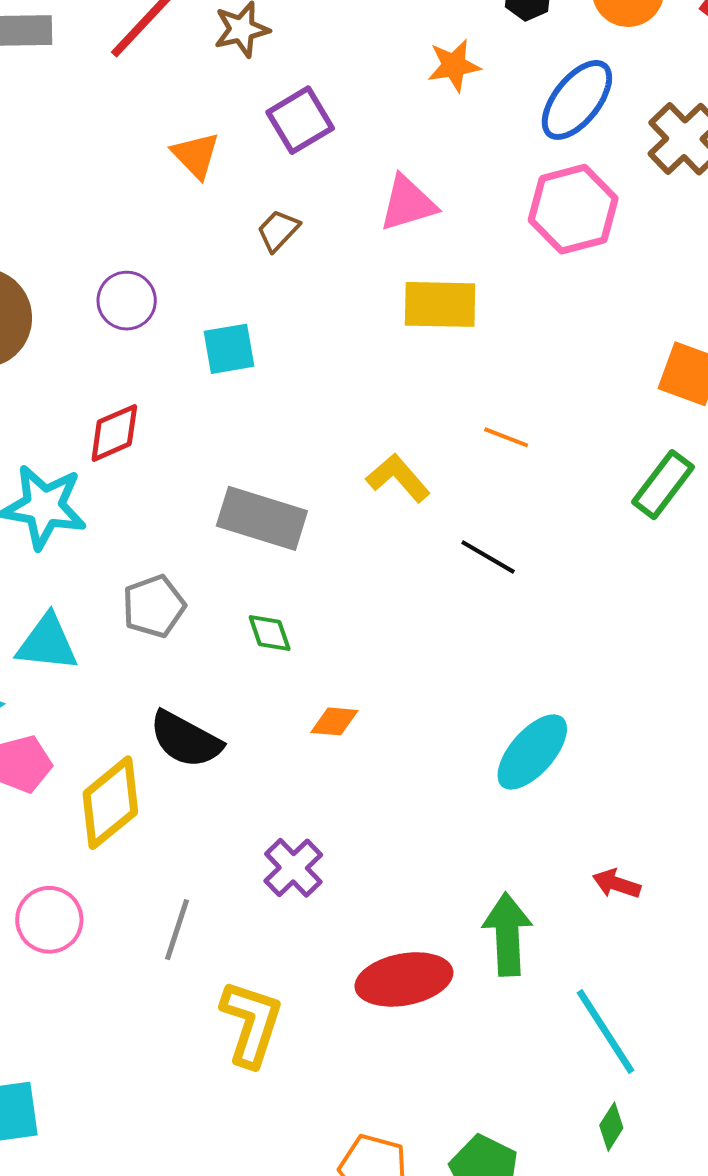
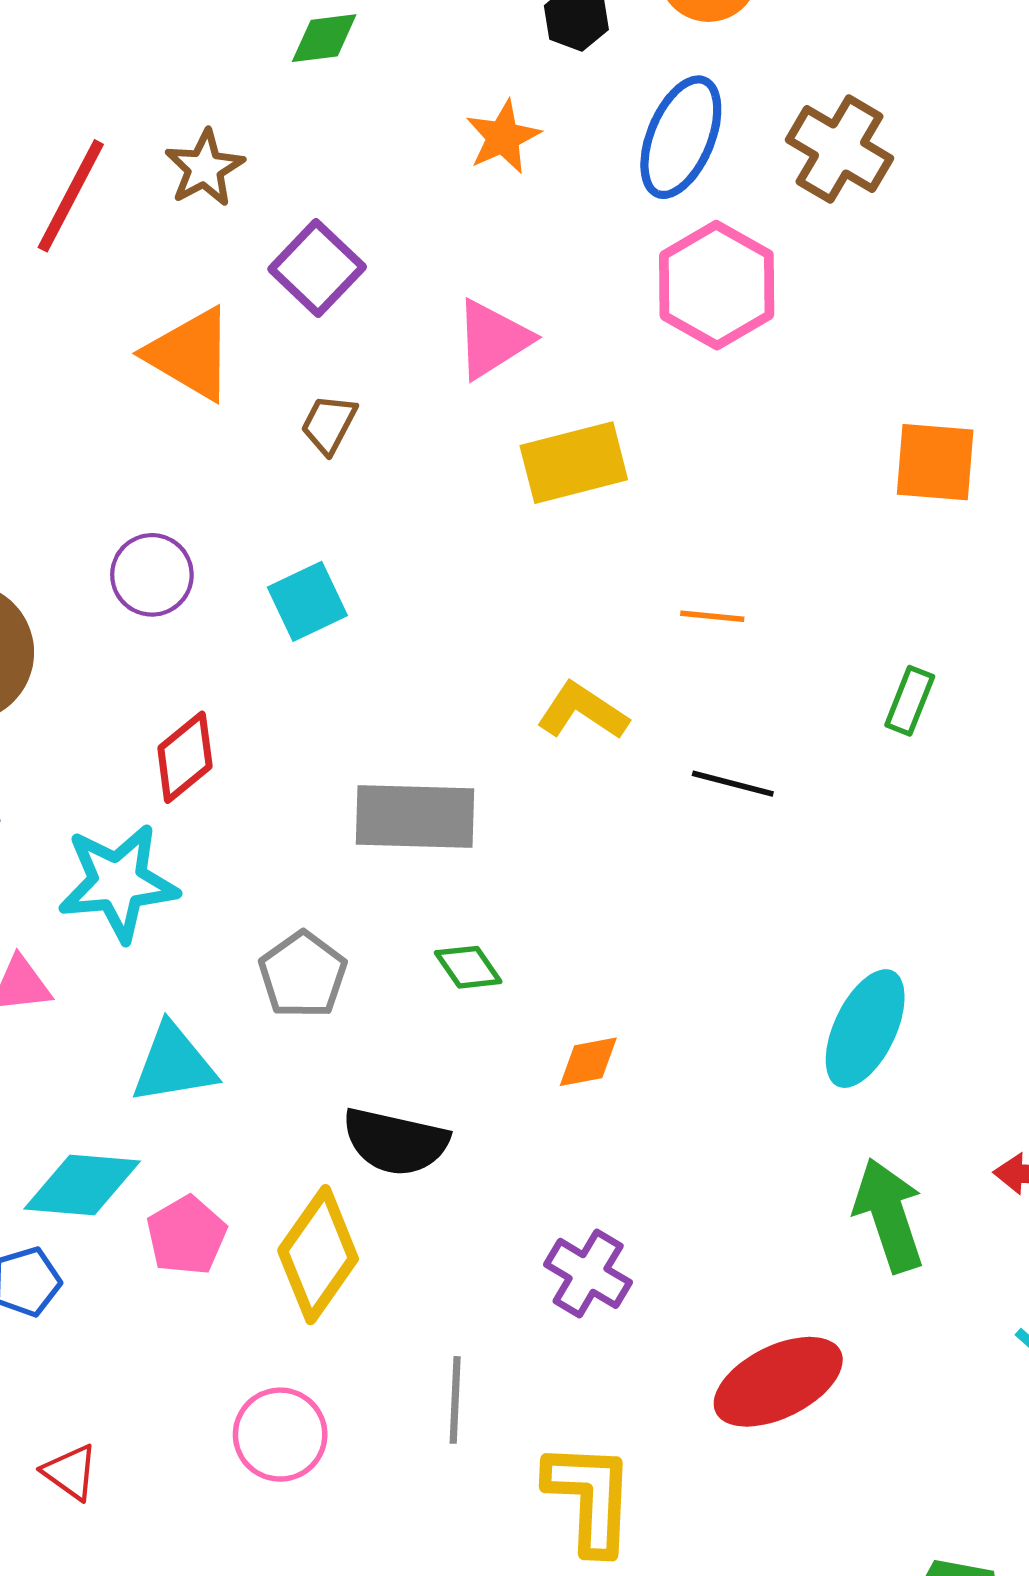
orange triangle: (196, 155) -> (190, 354), size x1.4
green rectangle: (663, 485) -> (910, 701), moved, size x0.7
green arrow: (507, 934) -> (889, 1215), moved

